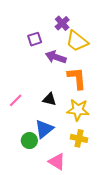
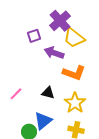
purple cross: (62, 23) -> (60, 21), size x1.5
orange L-shape: (77, 78) -> (74, 73), turned 115
yellow star: (78, 110) -> (75, 103), turned 30

